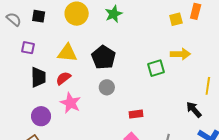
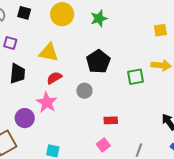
black pentagon: (103, 57) -> (98, 61), moved
red semicircle: (63, 78) -> (54, 78), moved
purple circle: (41, 116) -> (25, 118), moved

